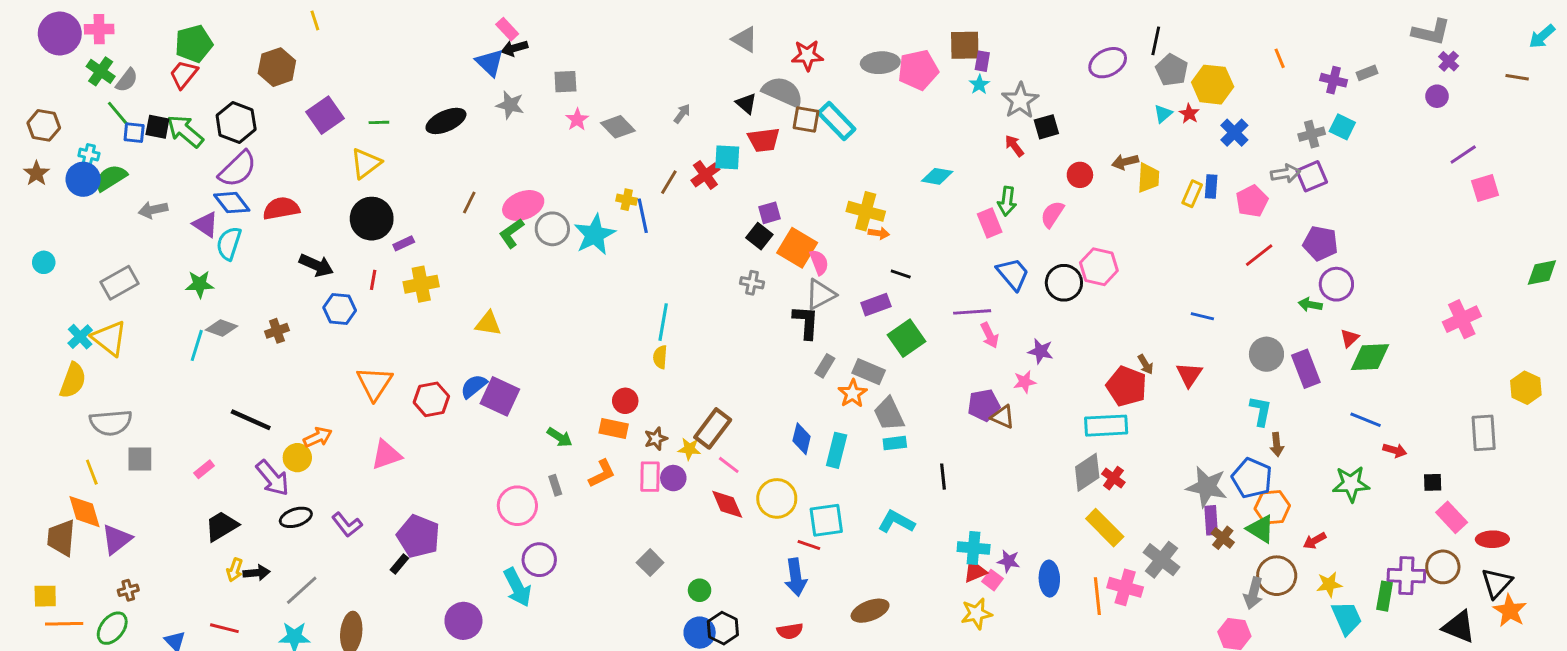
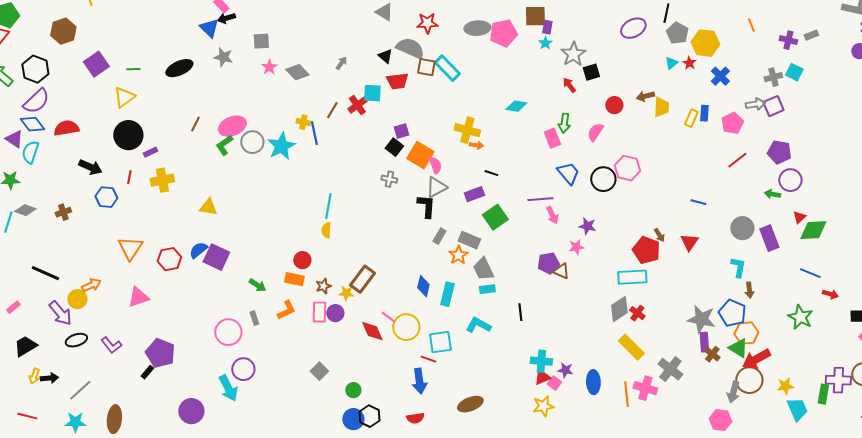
pink line: (729, 465) -> (388, 317), moved
green star: (1351, 484) -> (800, 317), turned 30
cyan L-shape: (896, 522) -> (478, 325), moved
red arrow: (1315, 541) -> (756, 359), moved, size x1.8

